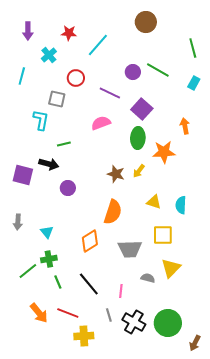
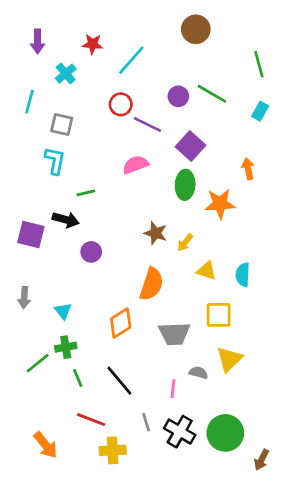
red circle: (76, 78) -> (121, 104), moved
gray square: (57, 99) -> (62, 124), moved
yellow arrow: (139, 171) -> (185, 243), moved
pink line: (121, 291) -> (173, 389), moved
orange arrow: (39, 313) -> (46, 445), moved

